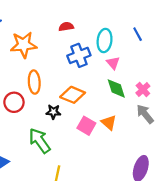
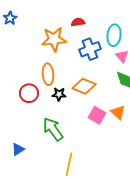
orange star: (24, 45) -> (54, 39), moved
black star: (53, 112) -> (59, 94), moved

